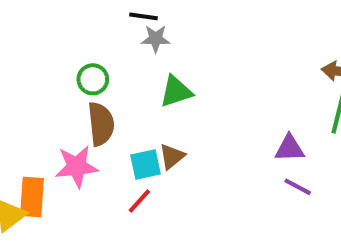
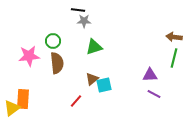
cyan square: (146, 164) -> (104, 85), moved
pink star: (77, 167) -> (29, 56), moved

